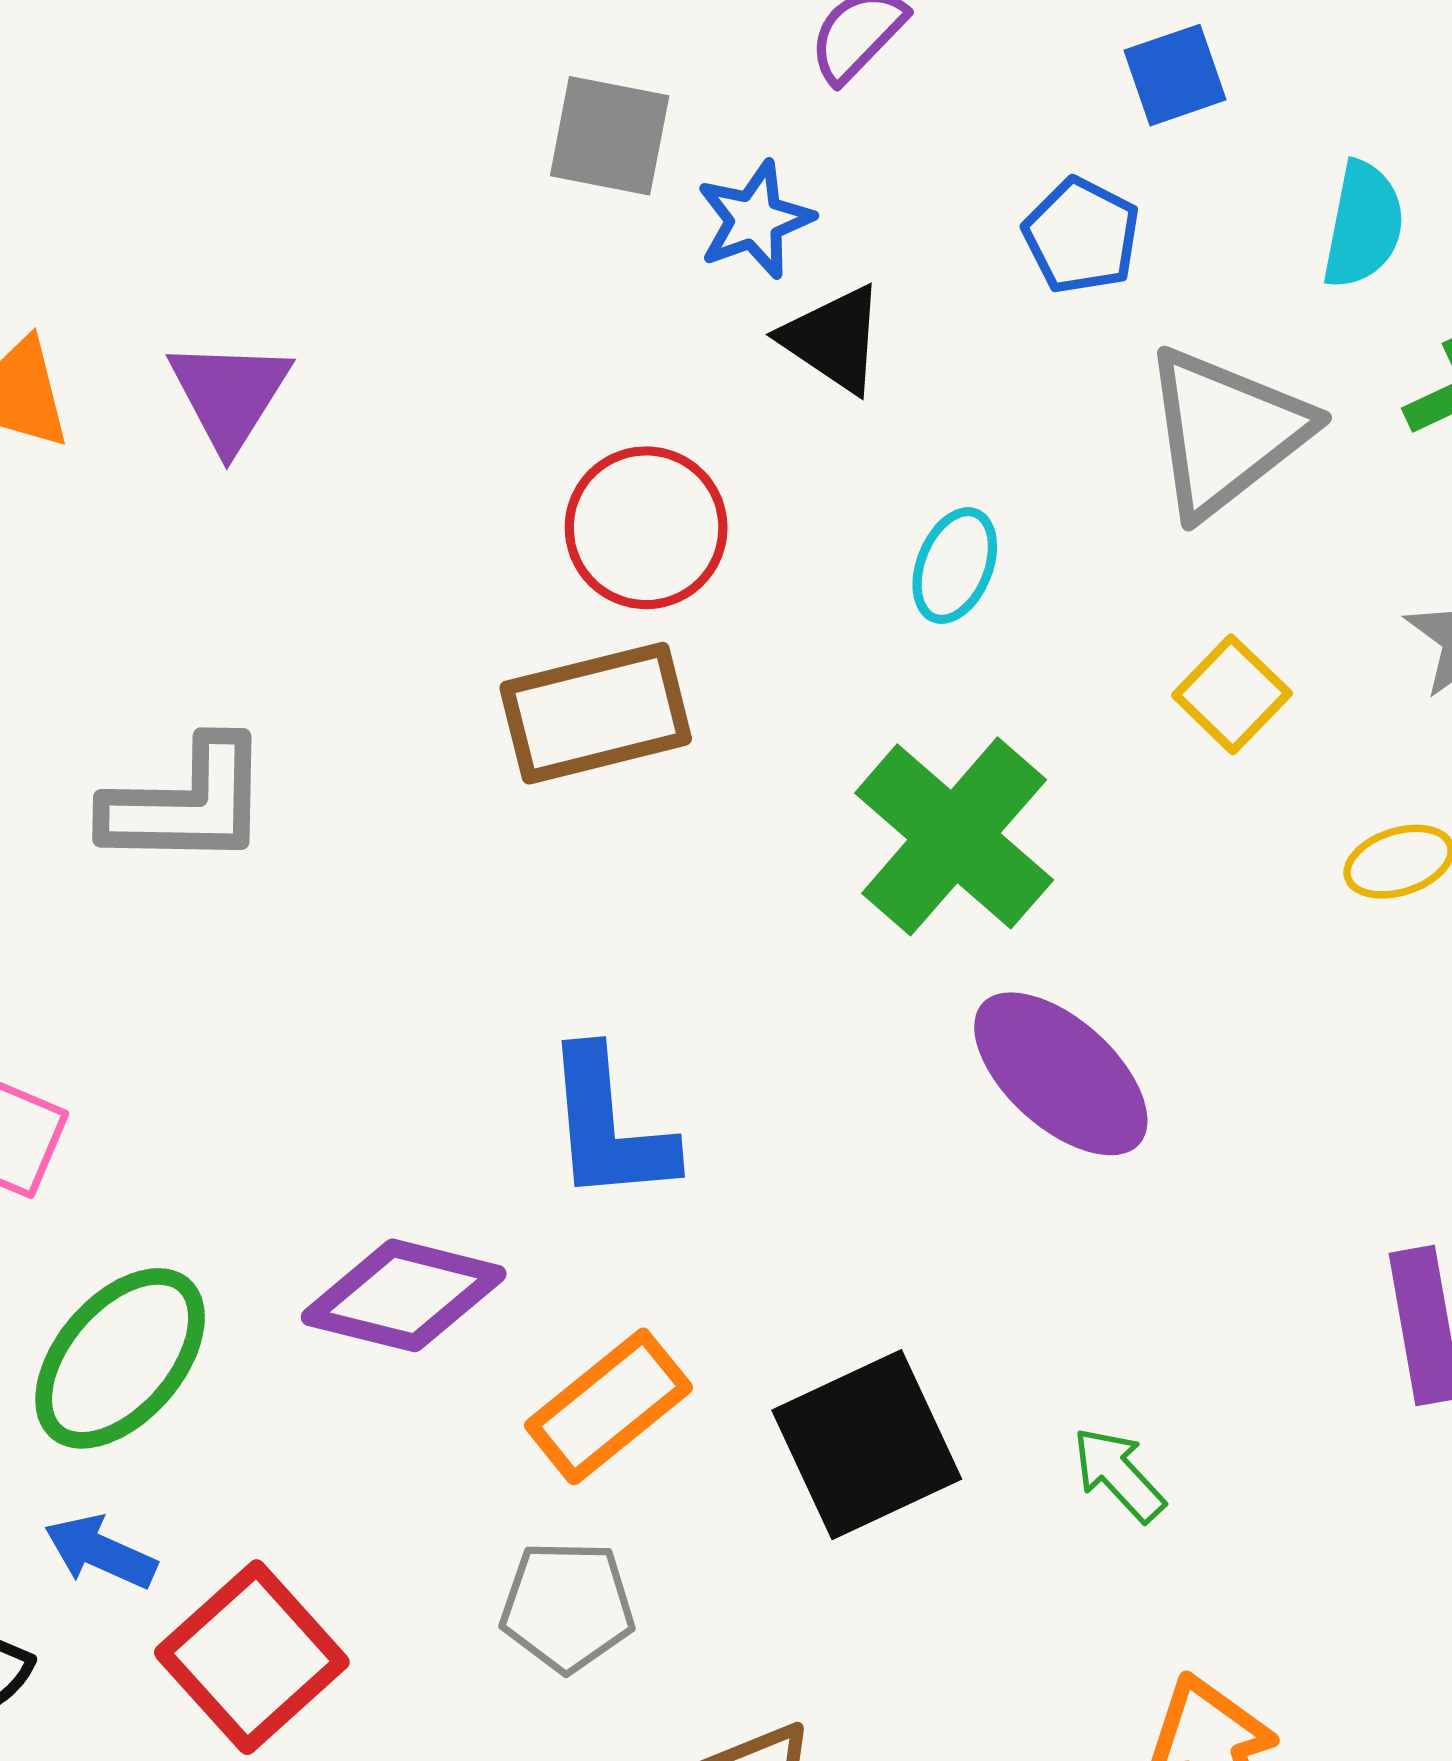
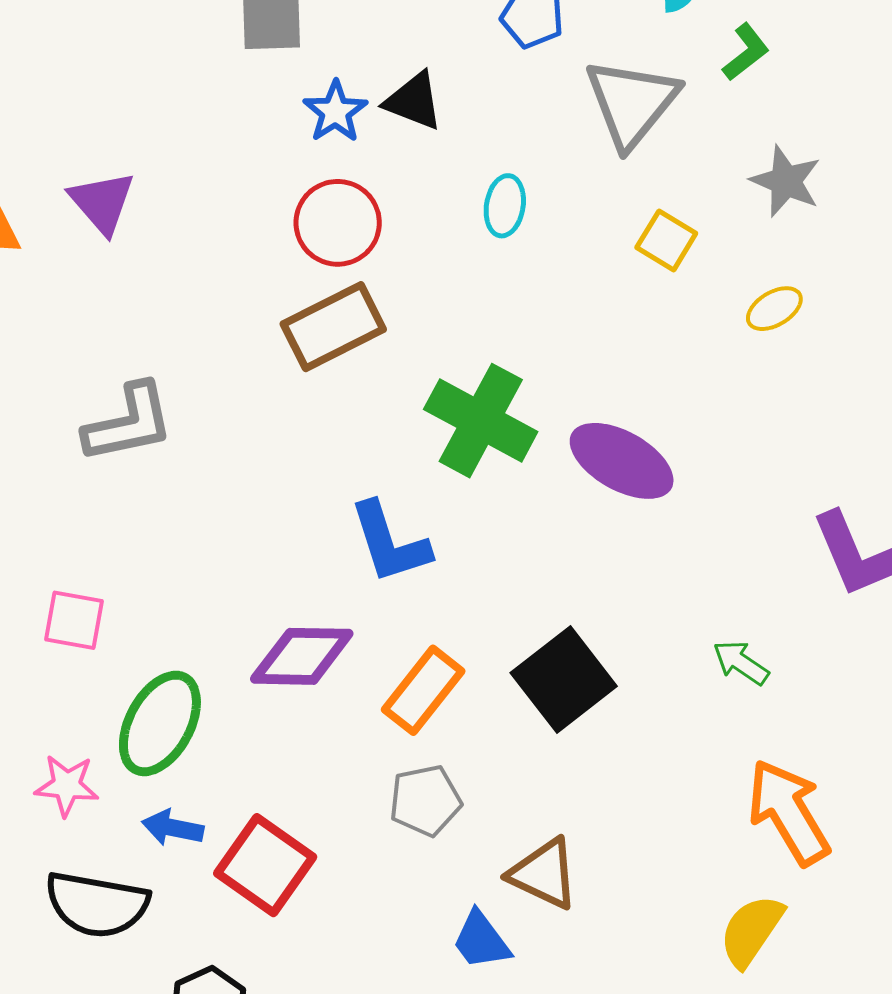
blue star: (755, 220) -> (335, 112), moved
green cross: (954, 836) -> (481, 421), moved
green arrow: (1119, 1474) -> (741, 663), moved

